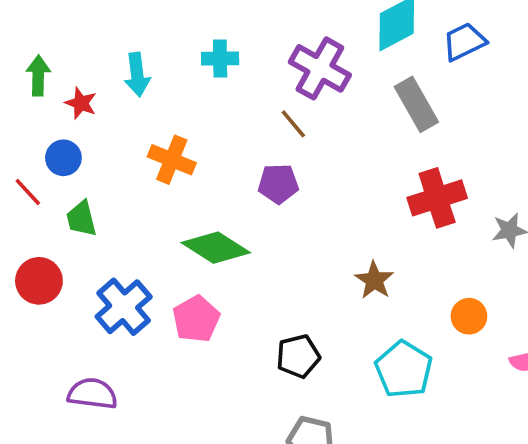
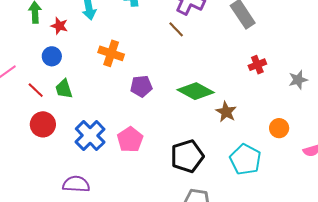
purple pentagon: (278, 184) -> (141, 86), moved
red line: (28, 192) -> (36, 90), moved
red cross: (437, 198) -> (257, 65), size x0.6
green diamond: (216, 248) -> (196, 91), moved
black pentagon: (298, 356) -> (187, 156), size x1.4

